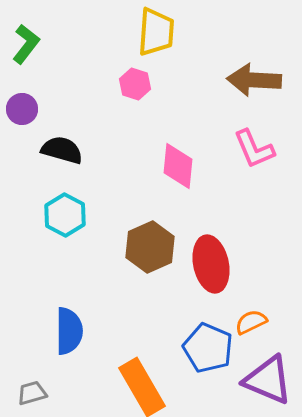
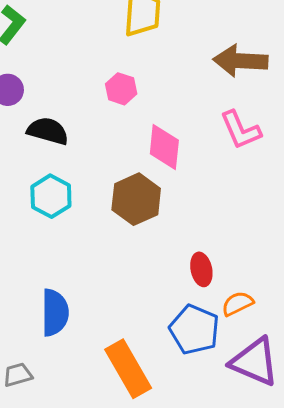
pink hexagon: (135, 84) -> (121, 89), moved
brown hexagon: (150, 247) -> (136, 199), moved
red ellipse: (211, 264) -> (201, 269), moved, size x0.6

